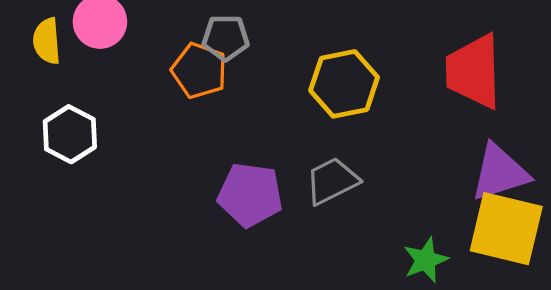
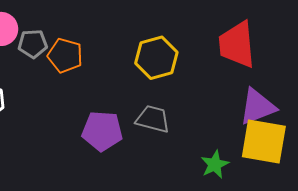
gray pentagon: (226, 38) -> (33, 44), moved
gray trapezoid: (332, 181) -> (153, 119), turned 45

